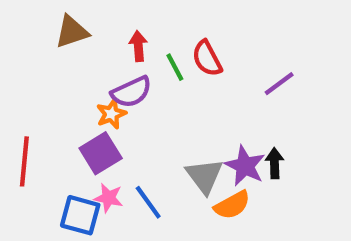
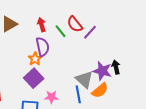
purple line: (279, 84) -> (90, 32), moved
purple semicircle: (131, 92) -> (43, 47), turned -66
pink star: (108, 198) -> (51, 97), moved
blue line: (148, 202) -> (78, 94), moved, turned 36

